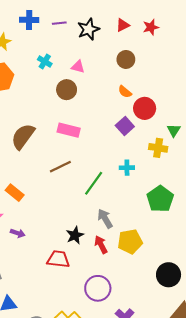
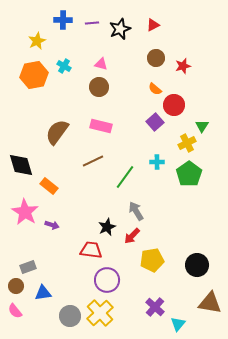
red star: (151, 27) -> (183, 66), moved
cyan cross: (45, 62) -> (64, 66), moved
pink triangle: (78, 67) -> (101, 64), moved
yellow cross: (158, 148) -> (187, 143), turned -36
green pentagon: (160, 199) -> (189, 174), moved
yellow pentagon: (130, 241) -> (152, 260), moved
red arrow: (101, 245) -> (132, 236), turned -108
purple circle: (98, 288) -> (107, 280), moved

